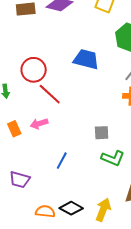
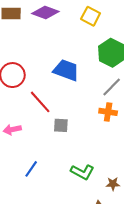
red line: (50, 94) -> (40, 102), moved
gray square: (102, 133) -> (61, 125), moved

